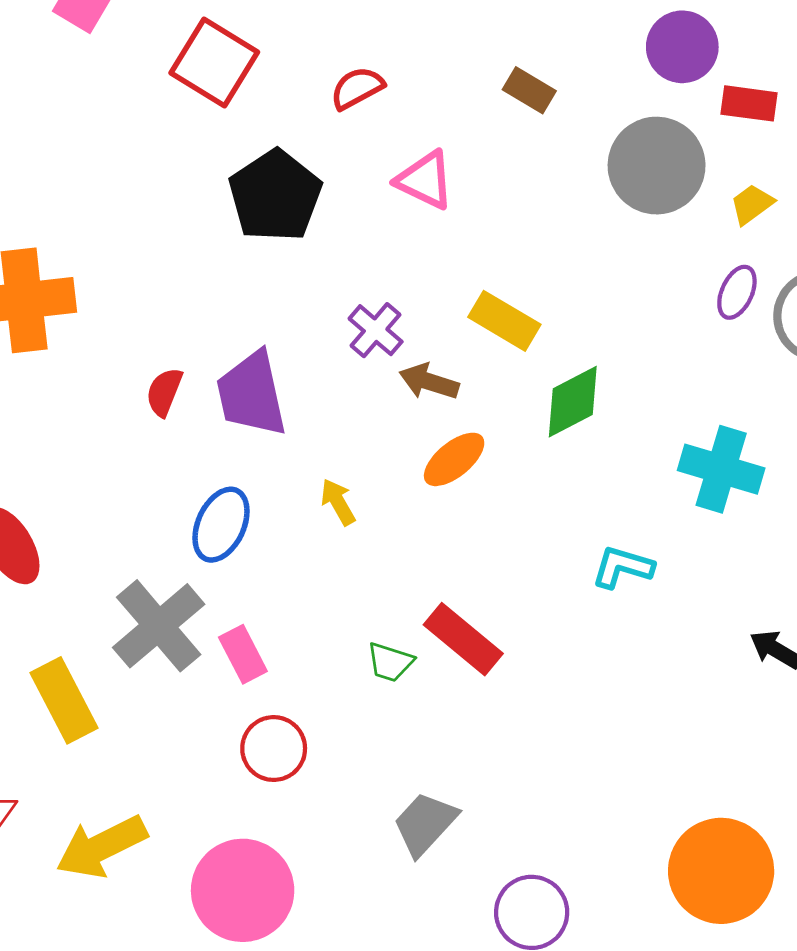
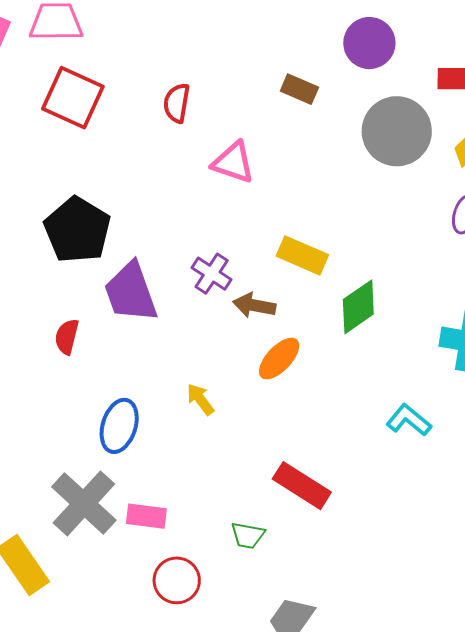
purple circle: (682, 47) -> (369, 43), moved
red semicircle: (357, 88) -> (177, 103), turned -45
black pentagon: (275, 196) -> (77, 230), moved
purple trapezoid: (252, 394) -> (131, 292), moved
cyan L-shape: (623, 567) -> (409, 420), turned 30
pink rectangle: (243, 654) -> (146, 516), turned -48
green trapezoid: (390, 662) -> (248, 535), moved

